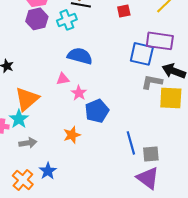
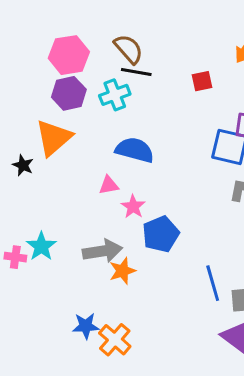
orange triangle: (27, 99) -> (54, 138), moved
gray arrow: (28, 143) -> (103, 251), moved, size x1.4
blue star: (48, 171) -> (86, 326), turned 30
orange cross: (23, 180) -> (115, 340), moved

